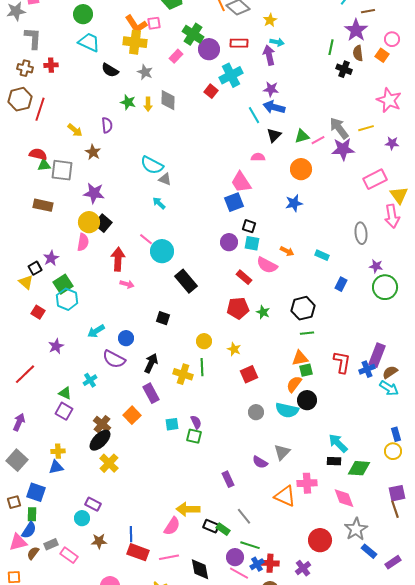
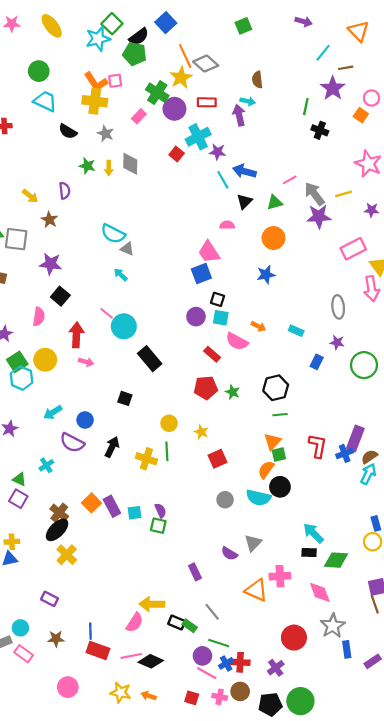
yellow star: (270, 20) -> (181, 78), moved, size x1.5
brown semicircle: (358, 53) -> (257, 80), moved
purple star: (271, 89) -> (218, 152), moved
pink line: (318, 140) -> (290, 180), moved
yellow circle: (89, 222) -> (45, 360), moved
purple star: (376, 266) -> (337, 342), moved
orange triangle: (300, 358) -> (272, 442), turned -36
cyan arrow: (389, 388) -> (368, 474), turned -96
purple rectangle: (151, 393) -> (112, 506), moved
cyan circle: (82, 518) -> (20, 628), moved
blue rectangle: (369, 551) -> (347, 649), turned 42
black diamond: (200, 569) -> (151, 661), moved, turned -55

